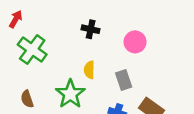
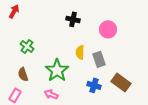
green cross: (32, 50) -> (27, 46), moved, size x0.6
yellow semicircle: (89, 70) -> (80, 52), moved

